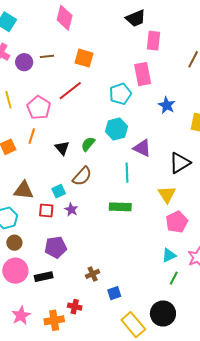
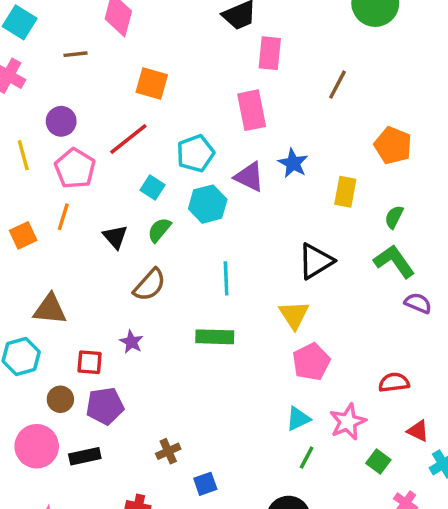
brown line: (47, 56) -> (76, 54), moved
purple circle: (24, 62) -> (61, 121), moved
cyan pentagon: (120, 94) -> (195, 153), moved
purple triangle: (142, 148) -> (249, 177), moved
cyan square: (59, 191) -> (152, 188), moved, turned -32
red square: (46, 211) -> (90, 362), moved
brown circle: (14, 243) -> (60, 399), moved

